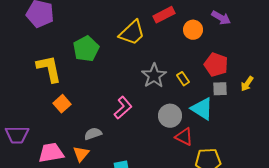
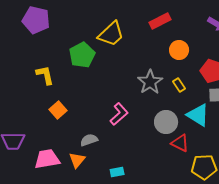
orange circle: (193, 30) -> (179, 50), moved
yellow trapezoid: (132, 33) -> (111, 34), moved
yellow L-shape: (49, 69) -> (45, 75), size x0.7

